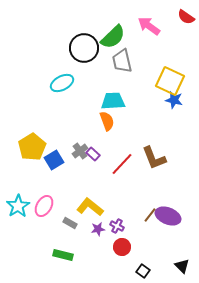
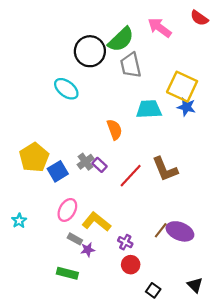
cyan ellipse: (62, 83) -> (66, 89), turned 65
cyan trapezoid: (113, 101) -> (149, 109), moved
cyan star: (18, 206) -> (19, 221), size x0.6
pink ellipse: (44, 206) -> (67, 210), moved
purple star: (98, 229) -> (88, 250), moved

